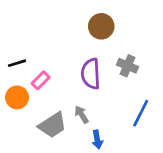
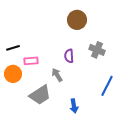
purple semicircle: (91, 74) -> (69, 56), size x0.6
pink rectangle: (41, 80) -> (31, 61), turned 40
gray arrow: (82, 115) -> (57, 75), moved

